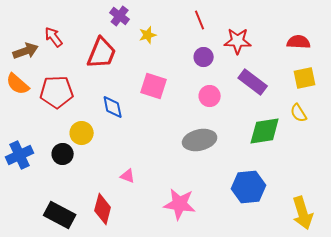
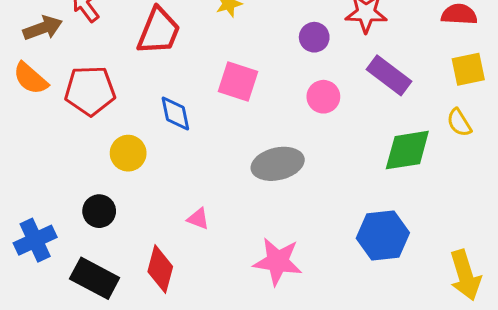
gray ellipse: (200, 140) -> (278, 164), moved
black circle: (63, 154) -> (99, 211), moved
blue cross: (20, 155) -> (35, 240), moved

